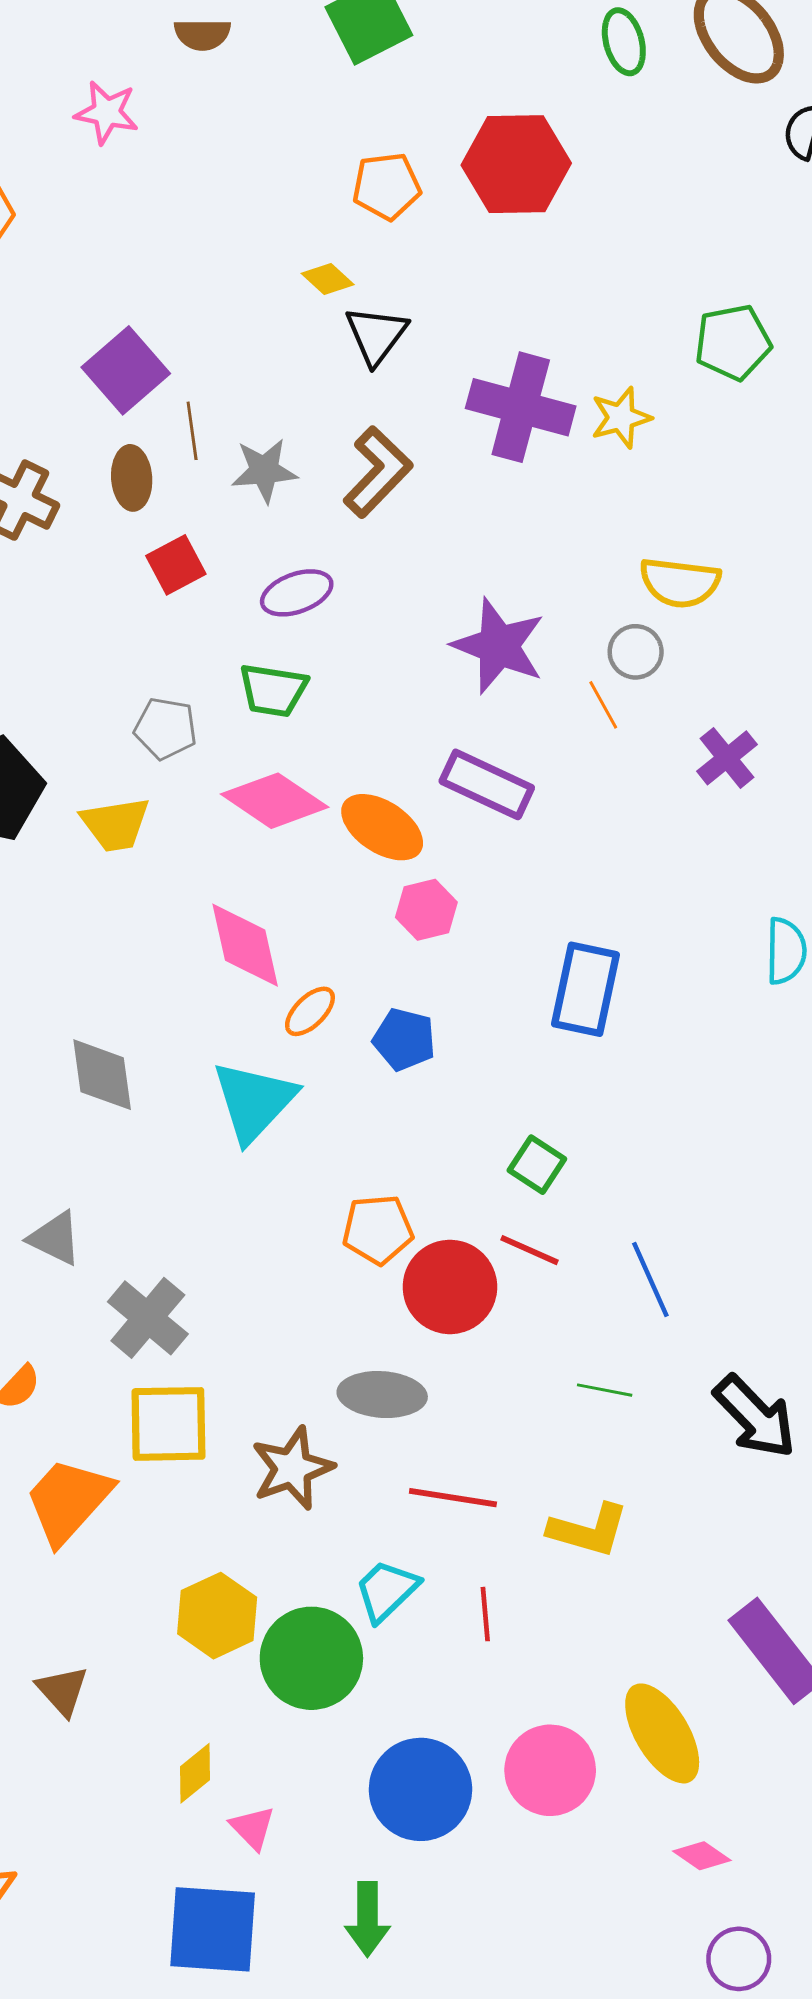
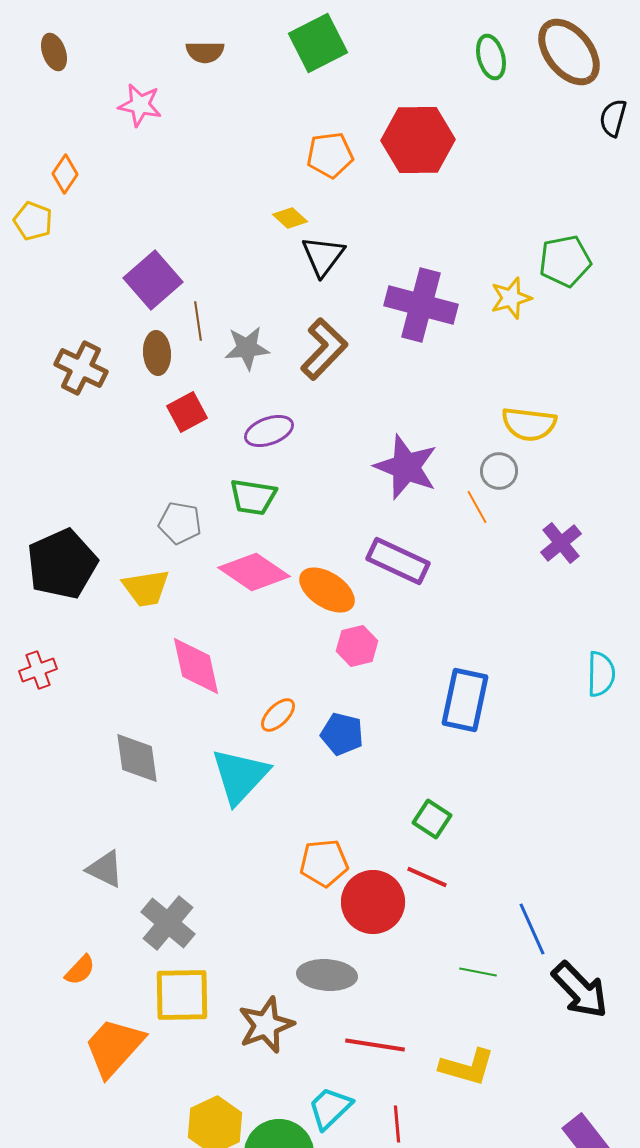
yellow star: (621, 418) -> (511, 298), moved
pink diamond: (245, 945) -> (196, 666), moved
blue line: (650, 1280) -> (532, 929), moved

